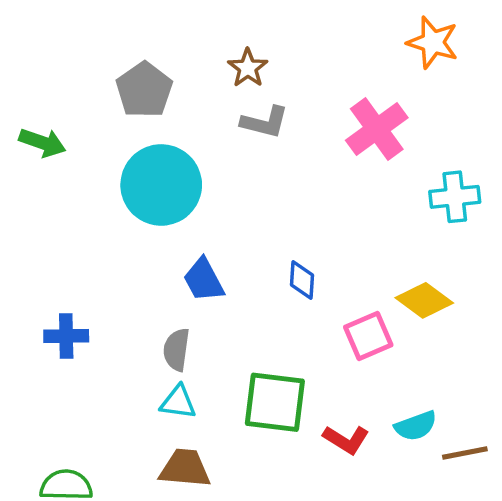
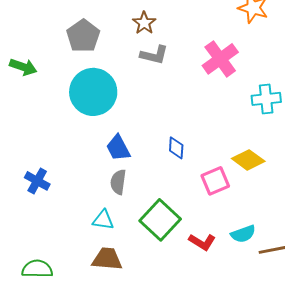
blue cross: (66, 336) -> (37, 181), turned 30
gray semicircle: (176, 350) -> (118, 182), moved
green square: (275, 402) -> (160, 220), turned 36

